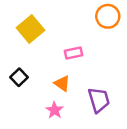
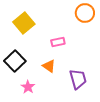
black square: (19, 77) -> (15, 61), size x1.5
pink star: (55, 110) -> (28, 87), moved

